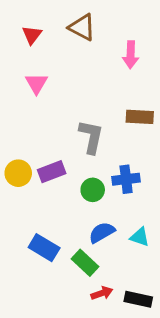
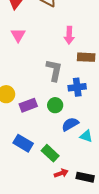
pink arrow: (131, 55) -> (69, 35), moved
purple rectangle: (52, 172) -> (28, 105), moved
blue cross: (126, 179) -> (77, 87), moved
blue semicircle: (102, 232) -> (70, 124), moved

